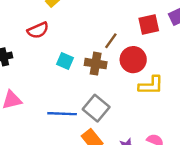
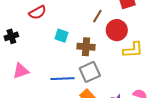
brown cross: (96, 64) -> (86, 47), moved
gray square: (96, 108) -> (90, 72), turned 30

